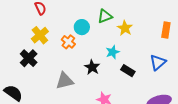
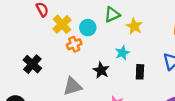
yellow cross: (40, 35) -> (62, 24), moved
orange cross: (68, 42) -> (74, 44), turned 32
black rectangle: (128, 71) -> (140, 72), turned 64

